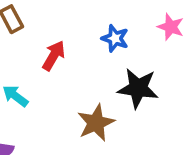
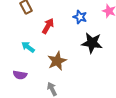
brown star: (96, 123) -> (57, 61), moved

